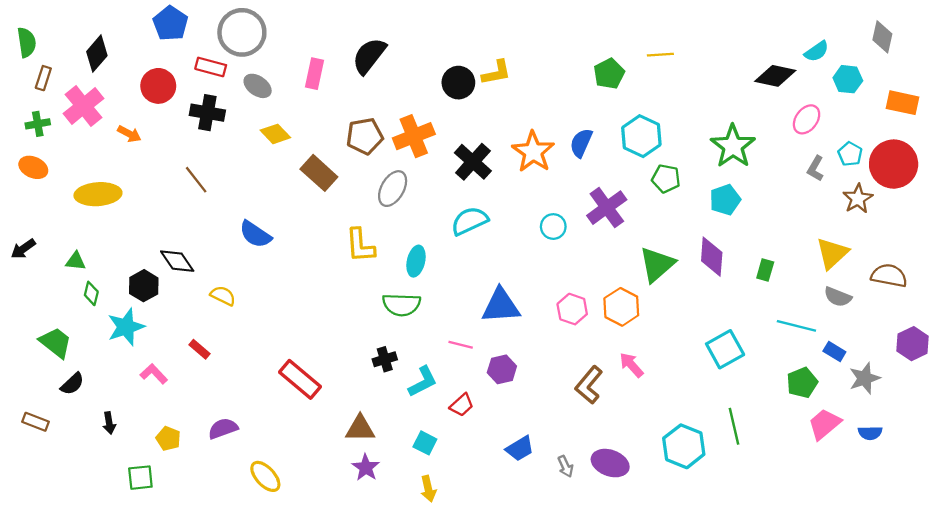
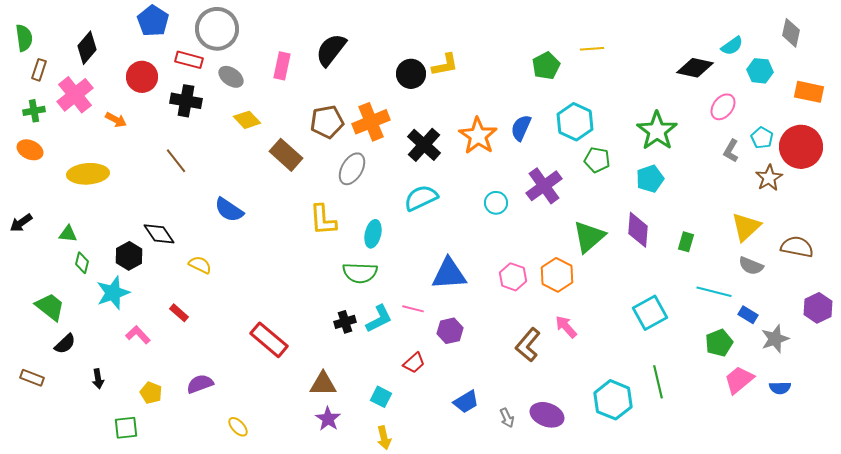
cyan L-shape: (423, 382) -> (379, 319), moved
yellow ellipse: (265, 476) -> (238, 427), size x0.7

